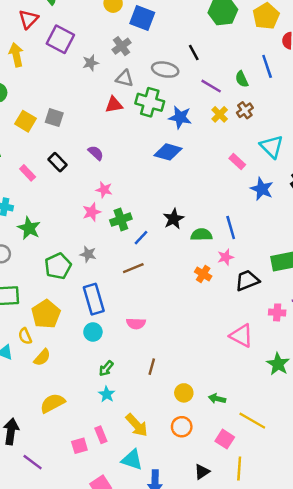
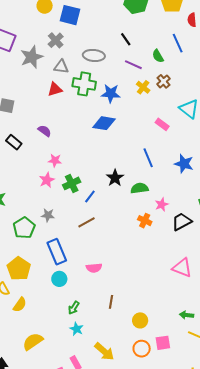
black line: (194, 53) -> (126, 39), moved
gray star: (91, 63) -> (32, 57), size x1.6
blue star: (262, 189) -> (184, 164), moved
blue line: (231, 228) -> (148, 158), moved
green arrow: (217, 399) -> (186, 315), moved
pink square: (225, 439) -> (163, 343), moved, turned -35

